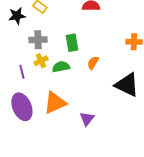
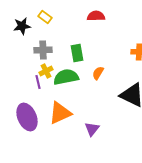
green semicircle: (61, 67) -> (66, 77), size x1.4
purple line: (22, 72) -> (38, 82), moved

